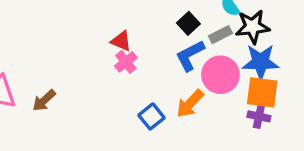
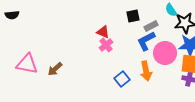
black square: (188, 23) -> (133, 16), moved, turned 32
gray rectangle: (220, 35) -> (151, 26), moved
orange arrow: (190, 104) -> (146, 71), turned -54

